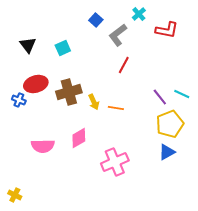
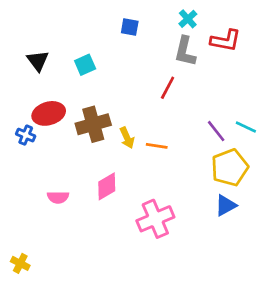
blue square: (96, 20) -> (130, 27), turned -32
gray L-shape: (118, 35) -> (185, 51), moved, turned -40
pink semicircle: (43, 146) -> (58, 197), size x0.7

